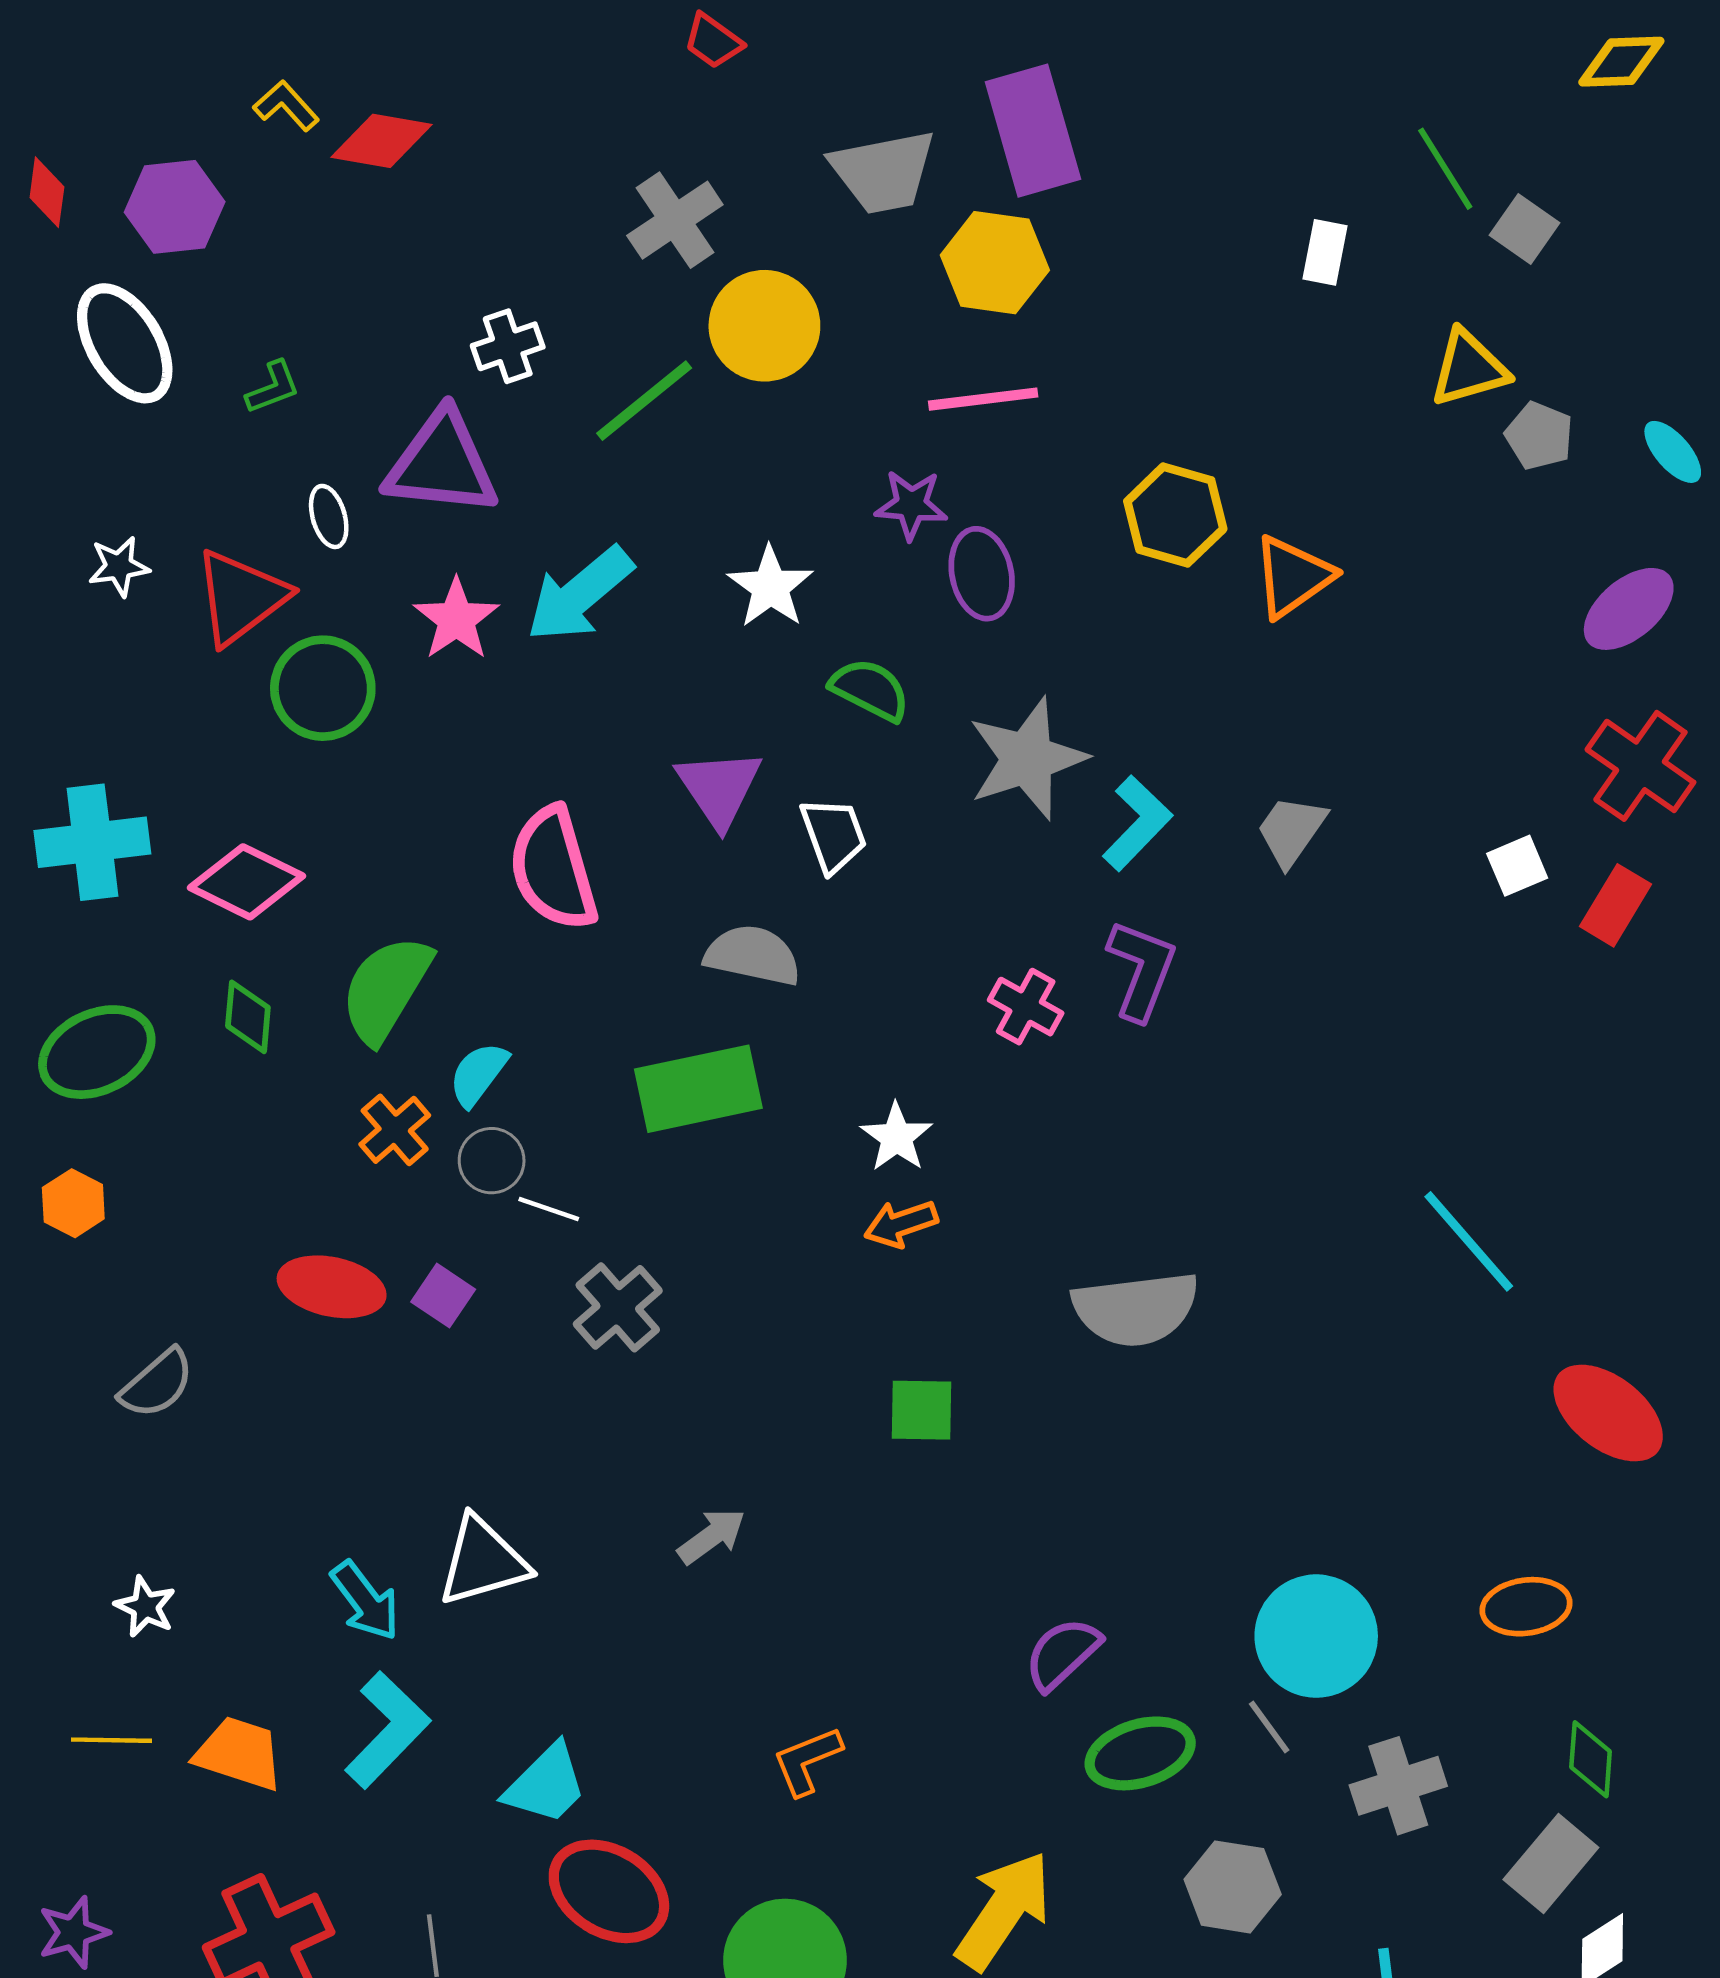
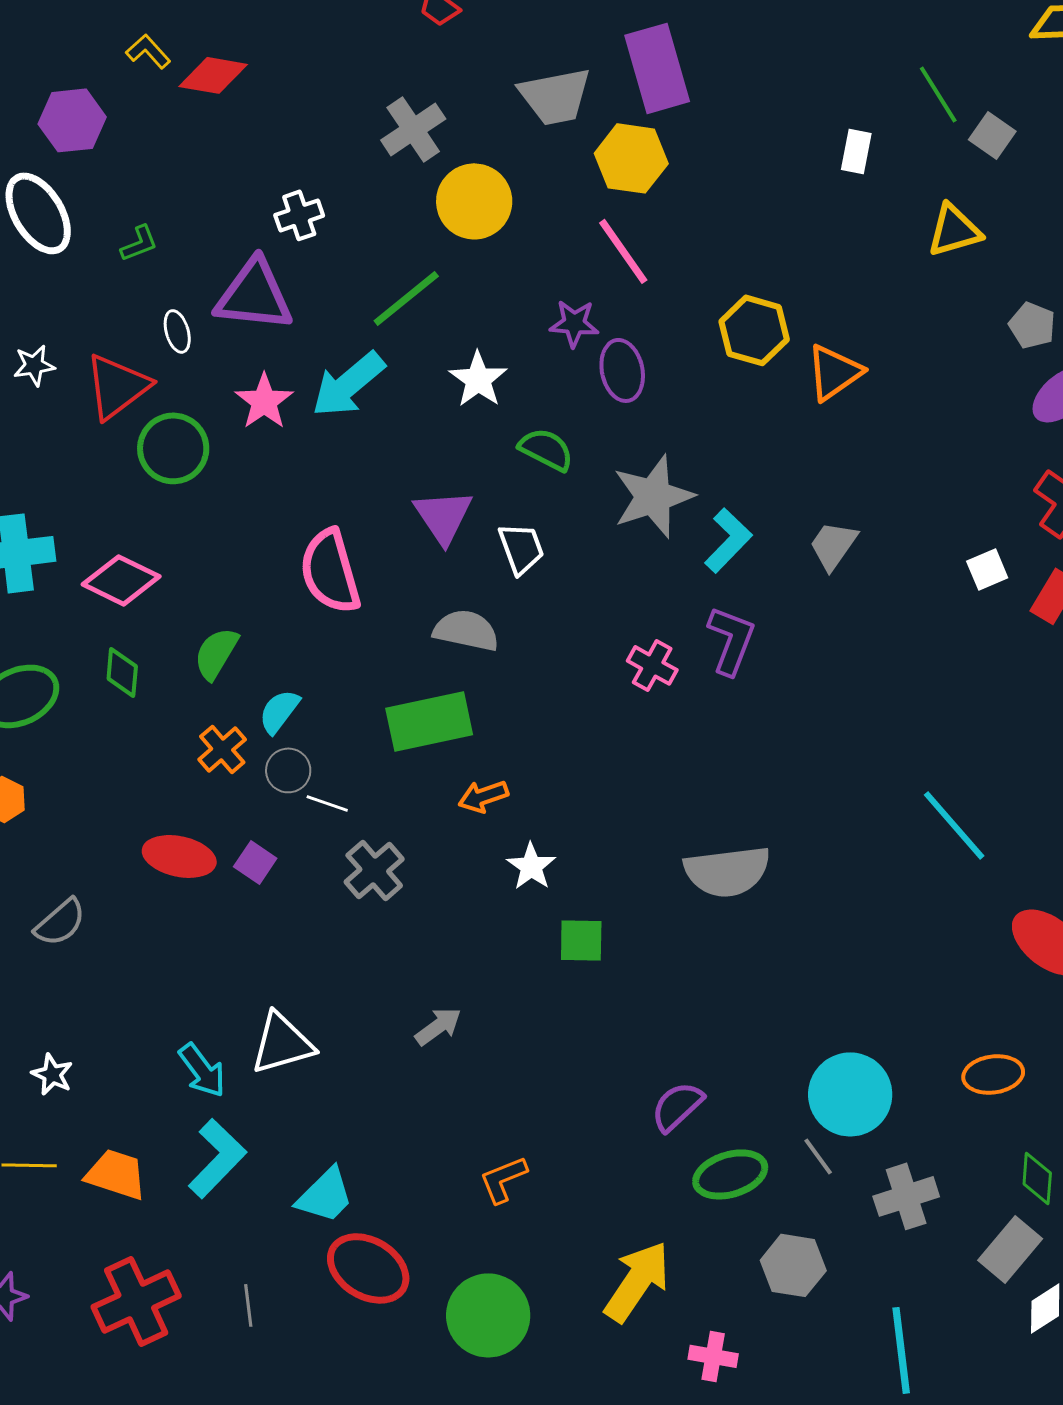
pink line: (983, 399) -> (623, 251), turned 62
green line: (644, 401) -> (406, 298), moved
gray pentagon: (1539, 436) -> (1032, 325), moved
green semicircle: (386, 989) -> (216, 653), size x0.7
white star: (897, 1137) -> (531, 866), moved
orange arrow: (901, 1224) -> (483, 796), moved

